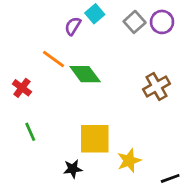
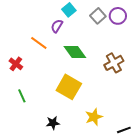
purple semicircle: (73, 26) -> (57, 26), moved
green diamond: (85, 74) -> (75, 52), moved
yellow square: (95, 139) -> (69, 87), moved, turned 30

